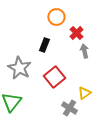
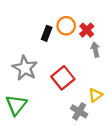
orange circle: (56, 17) -> (66, 26), moved
black rectangle: (44, 45) -> (47, 33), moved

